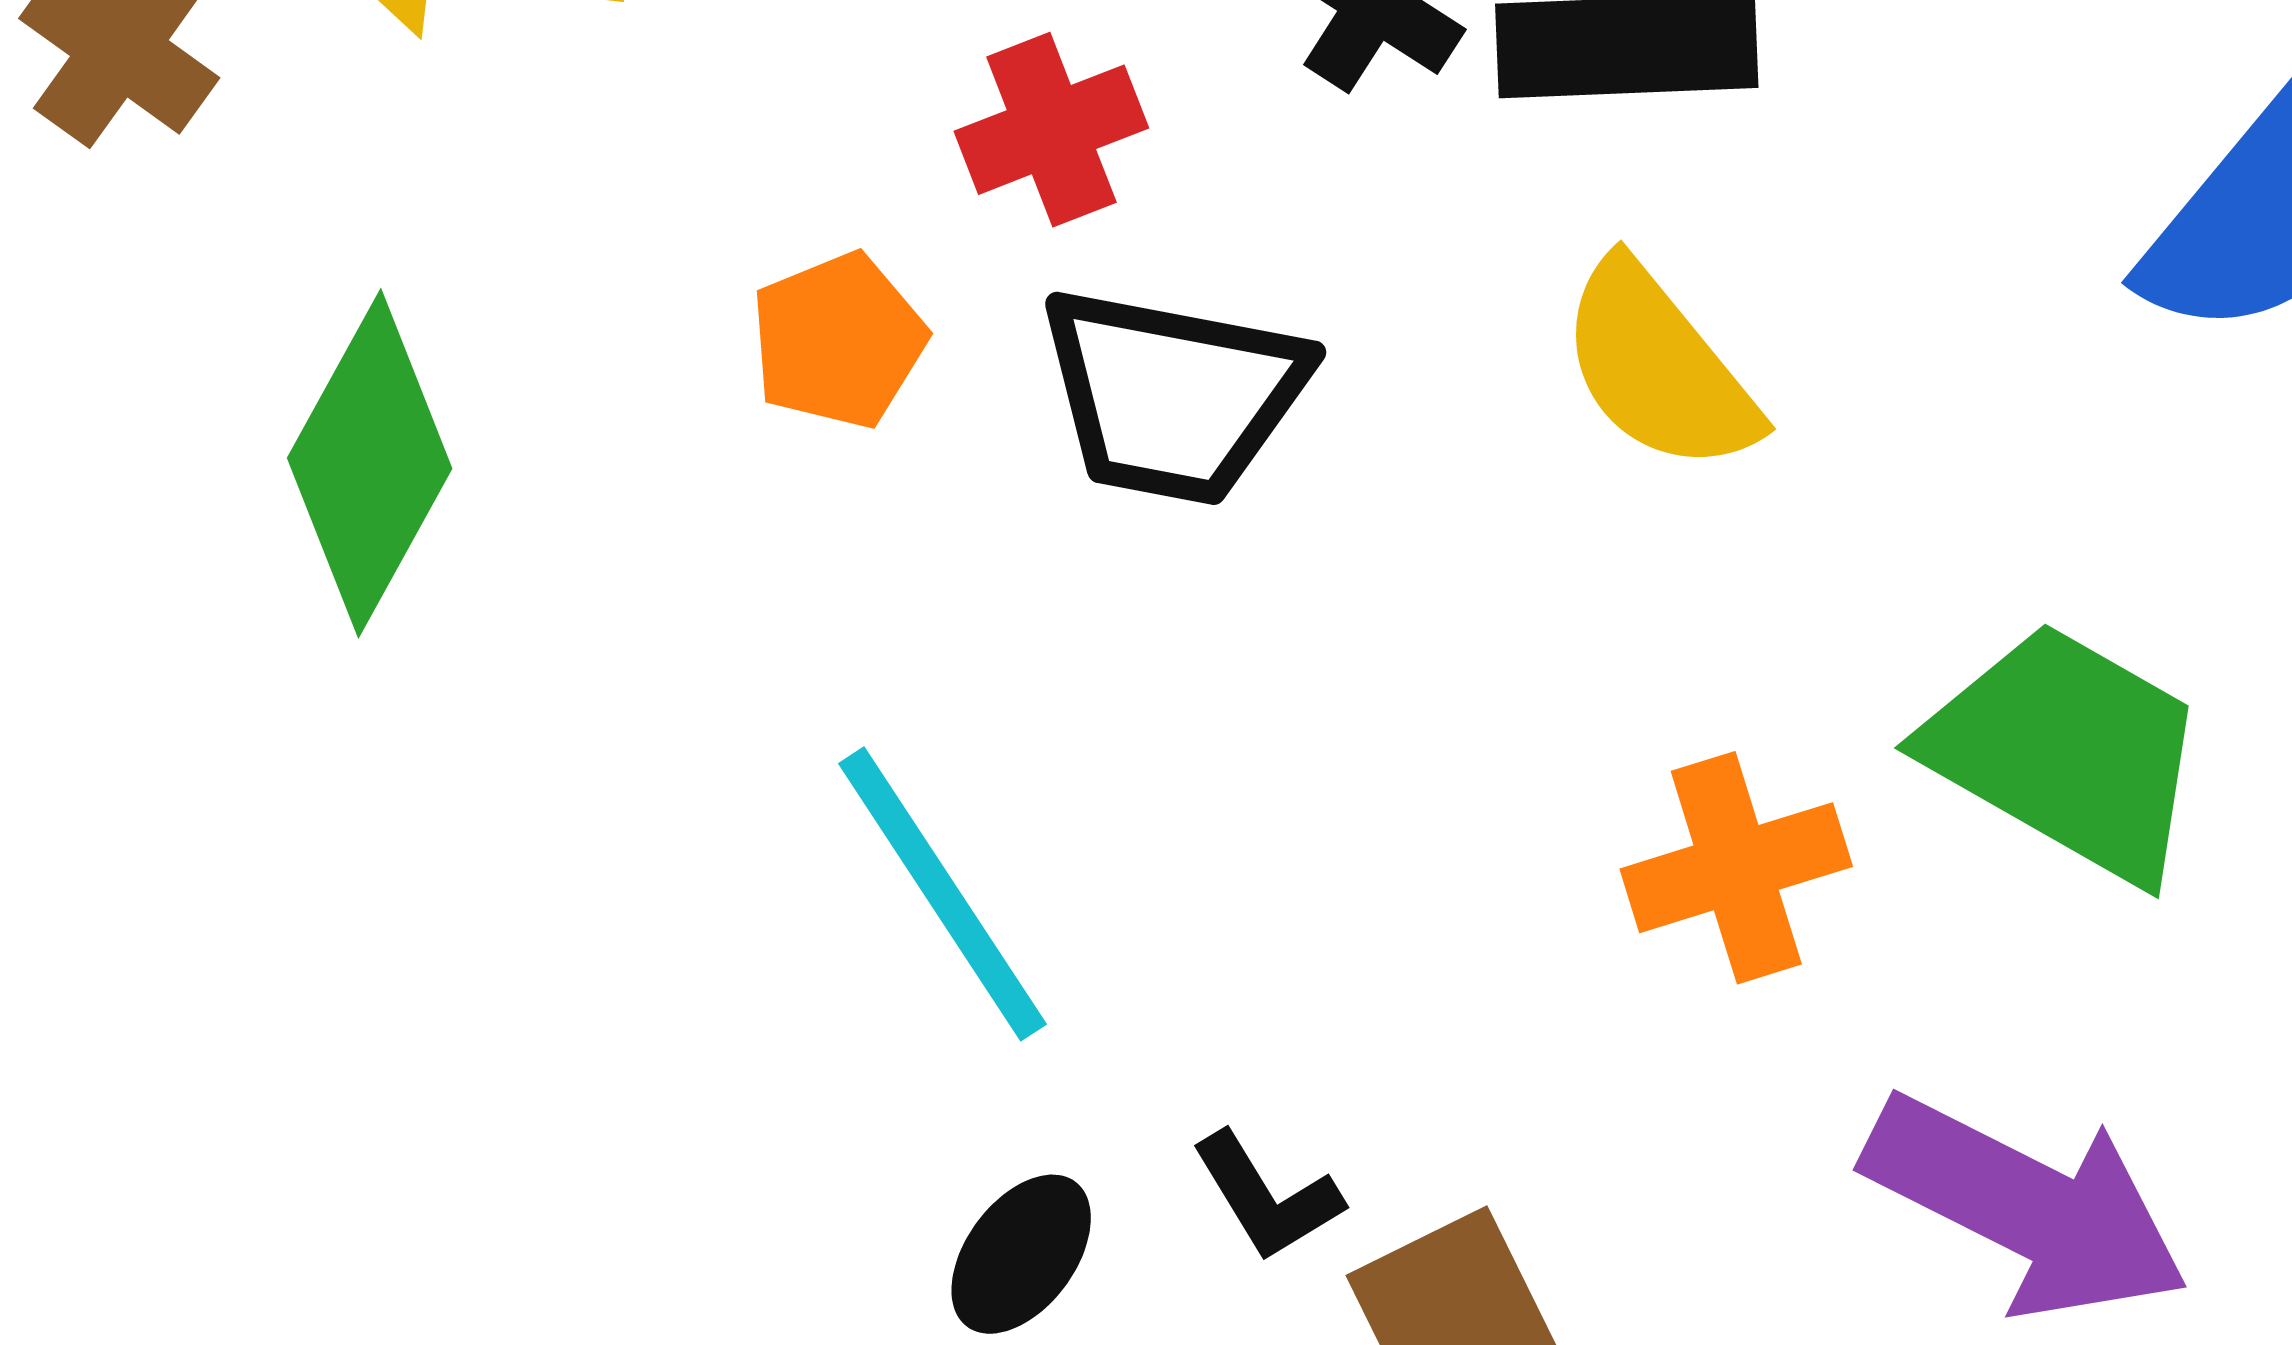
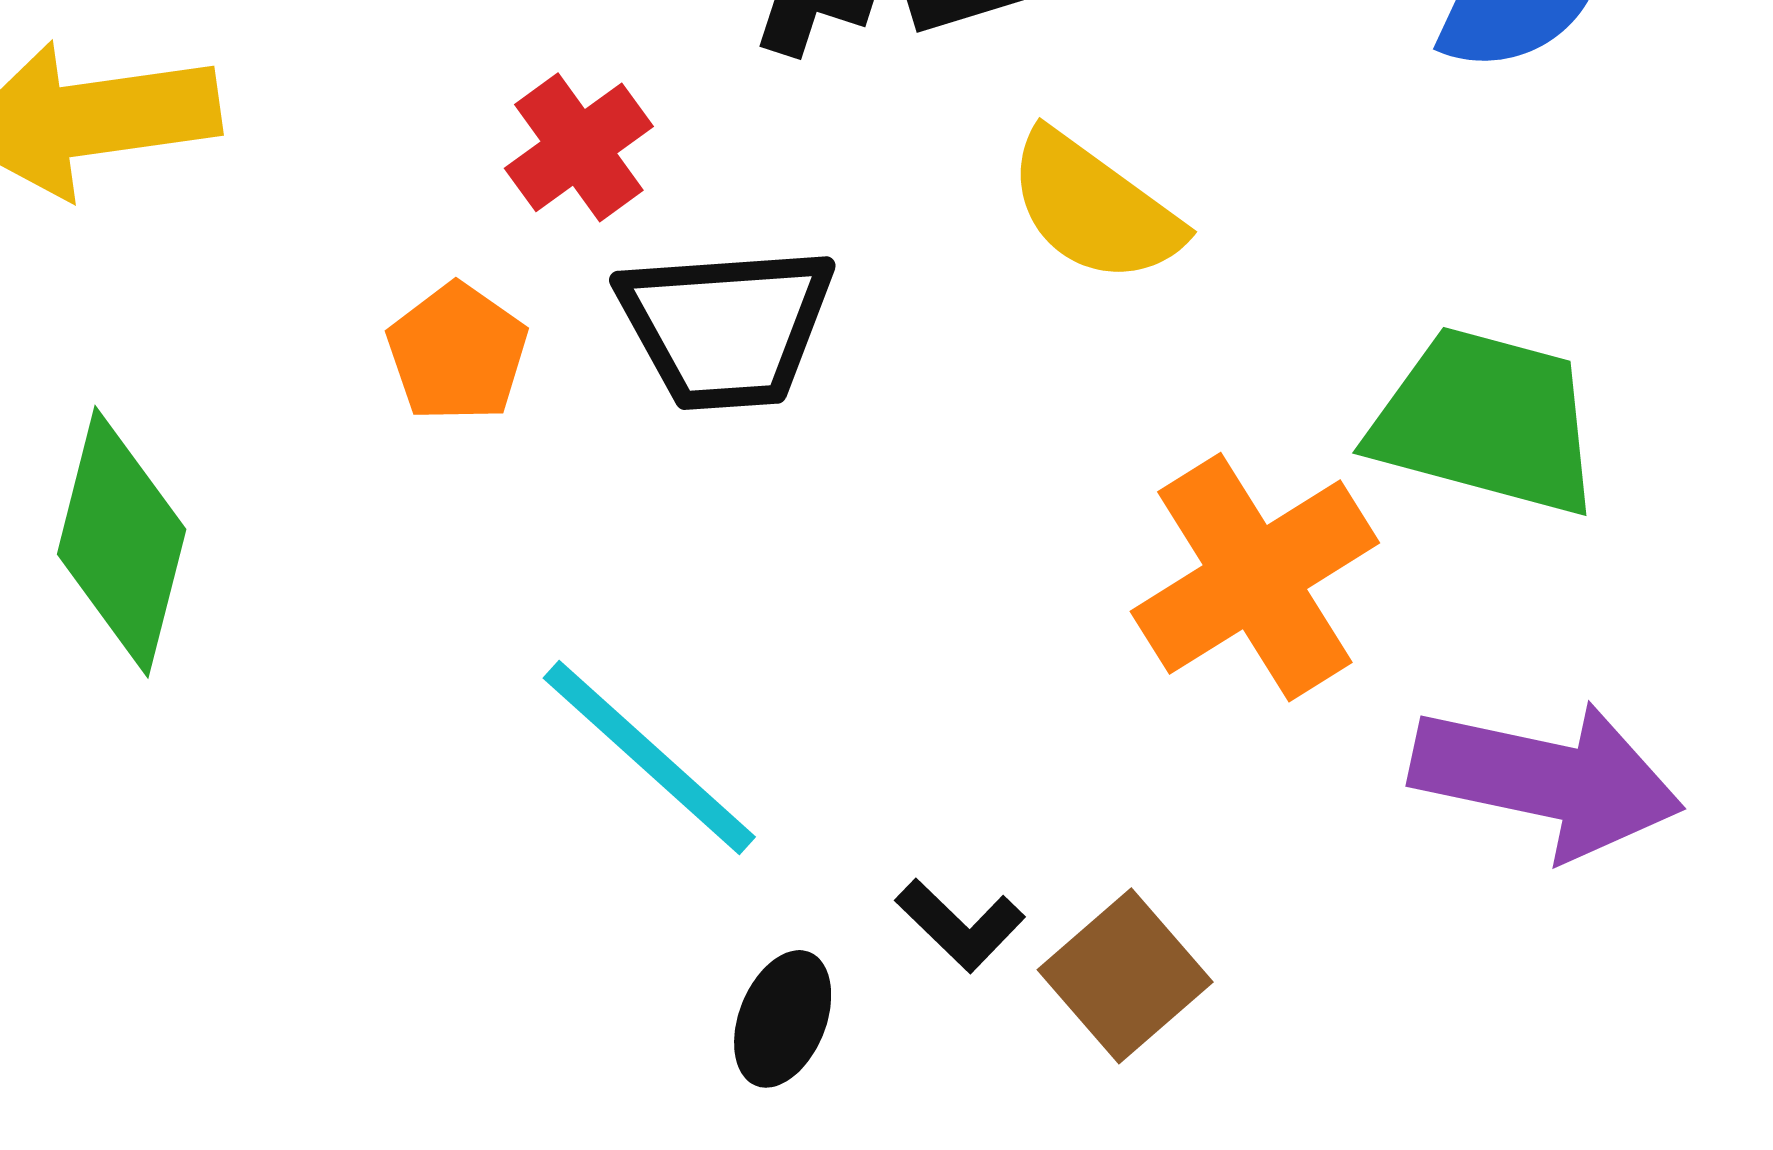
orange cross: (1736, 868) -> (1255, 577), size x1.4

